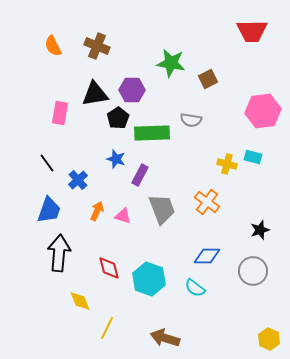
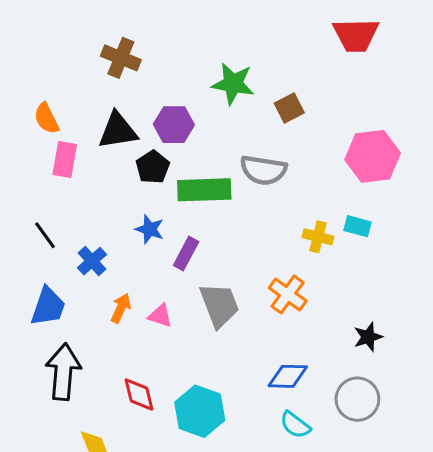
orange semicircle: (53, 46) -> (47, 119), moved
gray semicircle: (191, 120) -> (263, 170), size x1.4
cyan semicircle: (195, 288) -> (295, 425), moved

